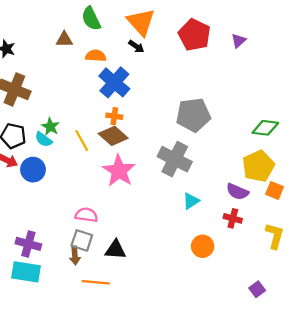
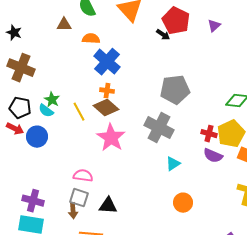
black arrow: (136, 46) -> (163, 35), moved
red cross: (233, 218) -> (209, 134), moved

